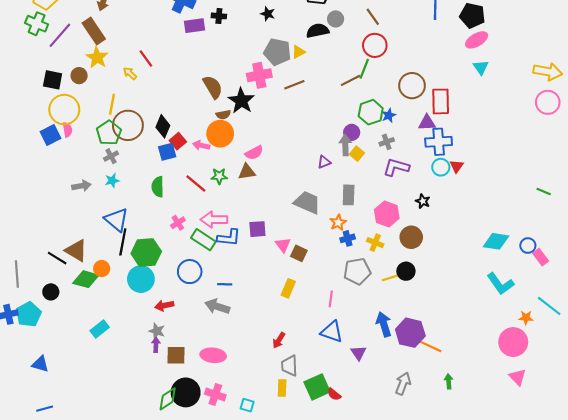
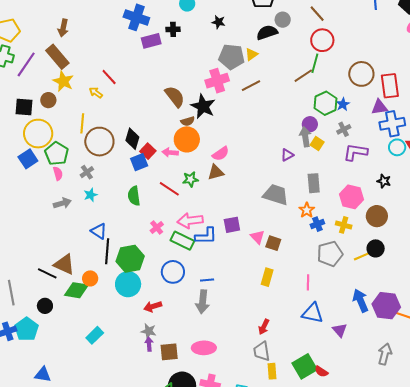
pink semicircle: (67, 130) -> (58, 174), moved
green pentagon: (109, 133) -> (57, 154), moved
blue triangle: (116, 220) -> (99, 231), size x0.7
gray arrow: (217, 306) -> (203, 302), turned -95
gray trapezoid: (289, 366) -> (262, 351), moved

